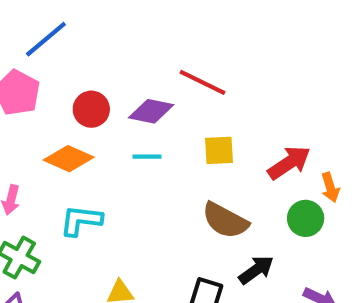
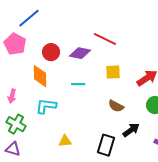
cyan line: (147, 157) -> (78, 84), moved
orange diamond: (69, 159) -> (40, 76), turned 65
brown semicircle: (225, 220) -> (116, 106), size x0.7

